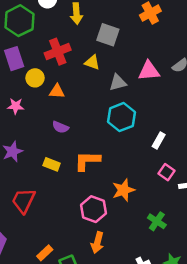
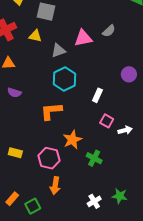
orange L-shape: (87, 161) -> (51, 111), moved
yellow rectangle: (52, 164) -> (15, 153), moved
green cross: (157, 221) -> (94, 158), moved

